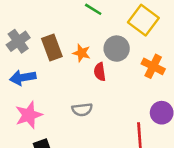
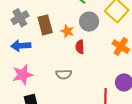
gray circle: (117, 49) -> (89, 22), moved

